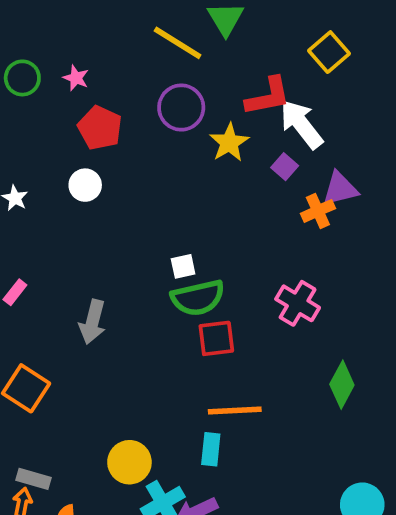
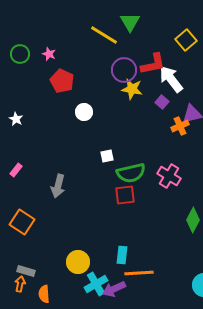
purple circle: (181, 108) -> (124, 70), moved
yellow star: (229, 143) -> (132, 89), turned -30
white circle: (85, 185) -> (84, 112), moved
green semicircle: (198, 298) -> (131, 173), moved
orange line: (235, 410) -> (139, 273), moved

